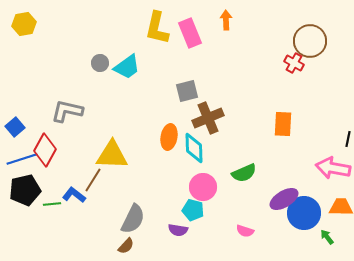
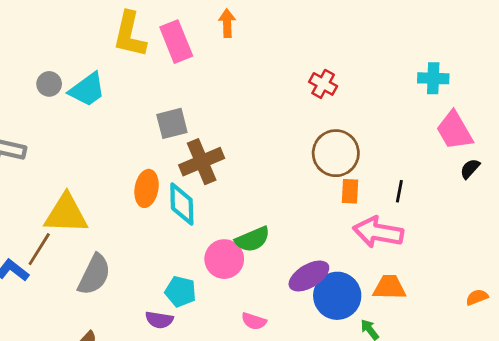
brown circle: (310, 41) -> (336, 153), moved
orange rectangle: (283, 124) -> (350, 191), moved, size x0.7
pink circle: (203, 187) -> (224, 259), moved
gray semicircle: (133, 219) -> (94, 275), moved

